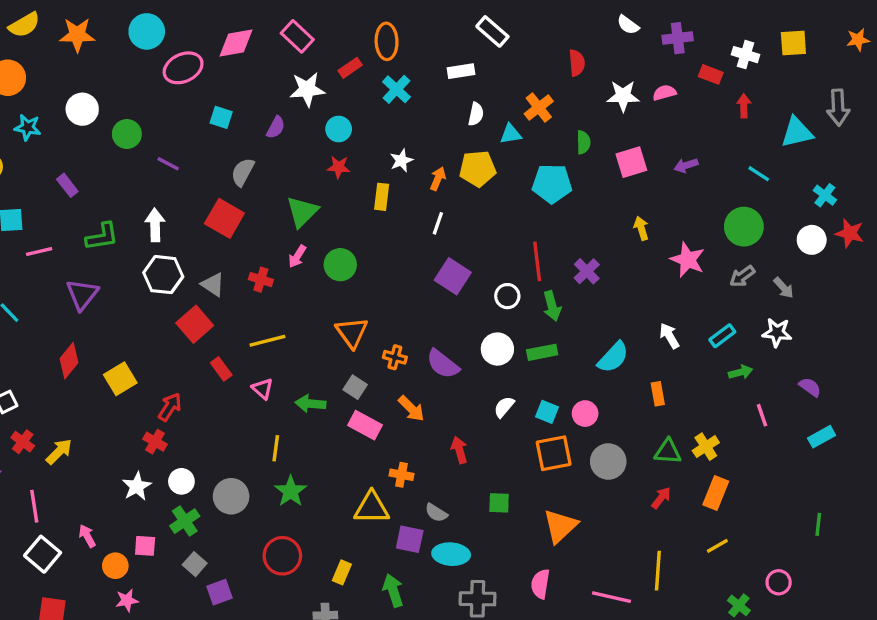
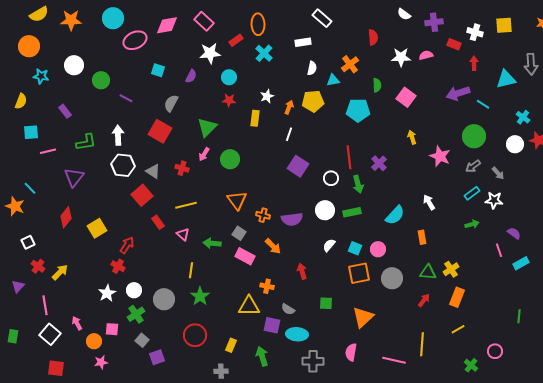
pink square: (631, 162) -> (406, 97), turned -36
purple arrow: (686, 165) -> (458, 93), moved, size x1.6
cyan rectangle: (722, 336) -> (472, 193), moved
purple semicircle: (443, 364) -> (292, 219), turned -45
pink line: (762, 415) -> (499, 250), moved

